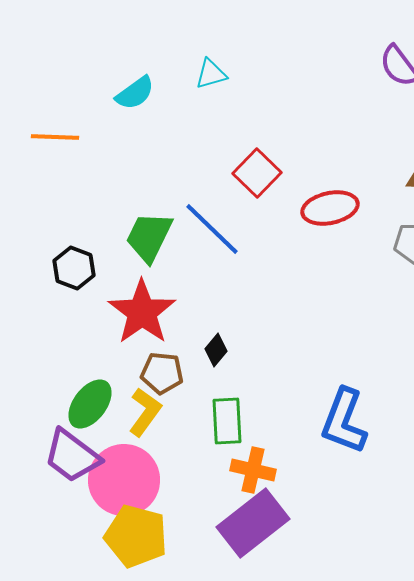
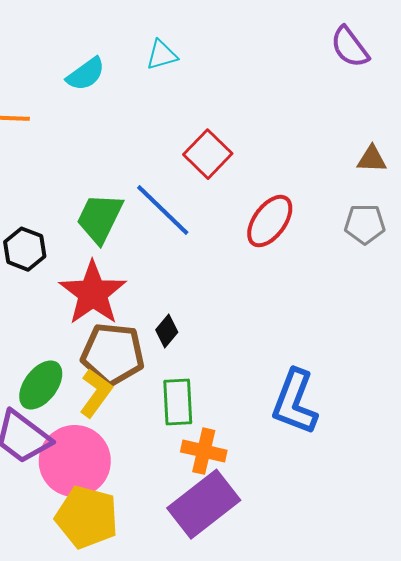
red ellipse: (330, 208) -> (270, 221), moved, turned -42
brown pentagon: (162, 373) -> (113, 354), size x1.5

